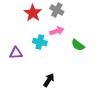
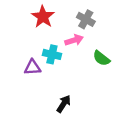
gray cross: (57, 10) -> (86, 19), moved
purple triangle: (16, 53) -> (32, 67), moved

